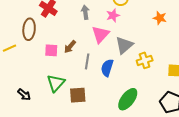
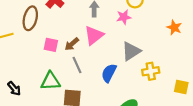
pink triangle: (100, 34) -> (94, 35), moved
gray line: (87, 61) -> (77, 65), moved, turned -42
green triangle: (56, 83) -> (51, 81), turned 36

